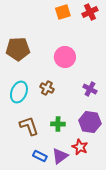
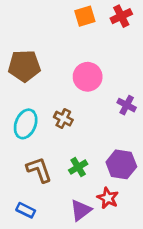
purple cross: (90, 89) -> (127, 105), moved
green cross: (58, 124) -> (78, 167), turned -32
blue rectangle: (40, 156) -> (26, 210), moved

